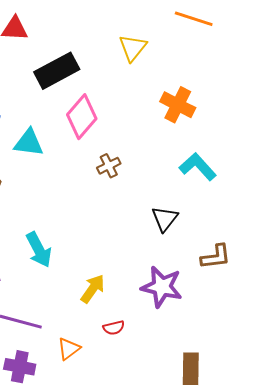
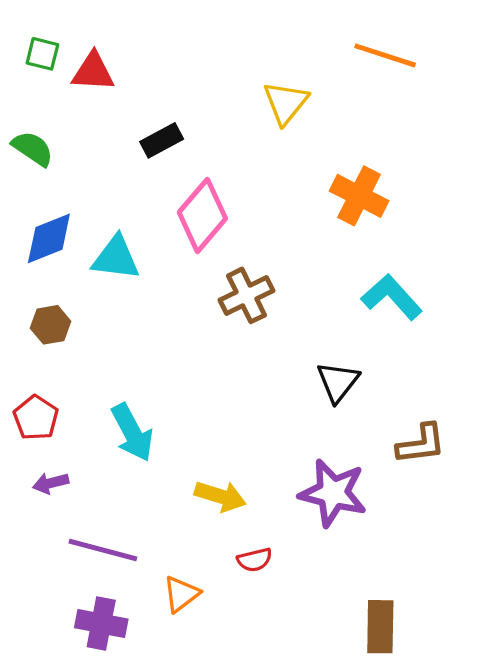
black rectangle: (57, 71) -> (162, 140), size x0.6
brown cross: (109, 166) -> (246, 295), size x1.4
yellow arrow: (93, 289) -> (220, 496), turned 72

